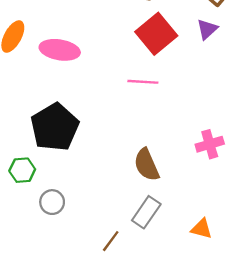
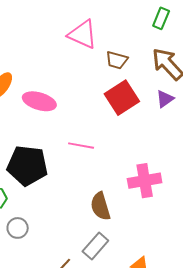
pink line: (143, 82) -> (81, 146), moved
black pentagon: (55, 127) -> (27, 166), turned 30
pink cross: (210, 144) -> (145, 181), moved, size x1.4

